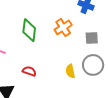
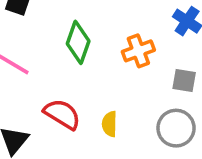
red semicircle: (29, 71) -> (62, 114), size x1.5
yellow semicircle: (70, 71) -> (110, 124), moved

